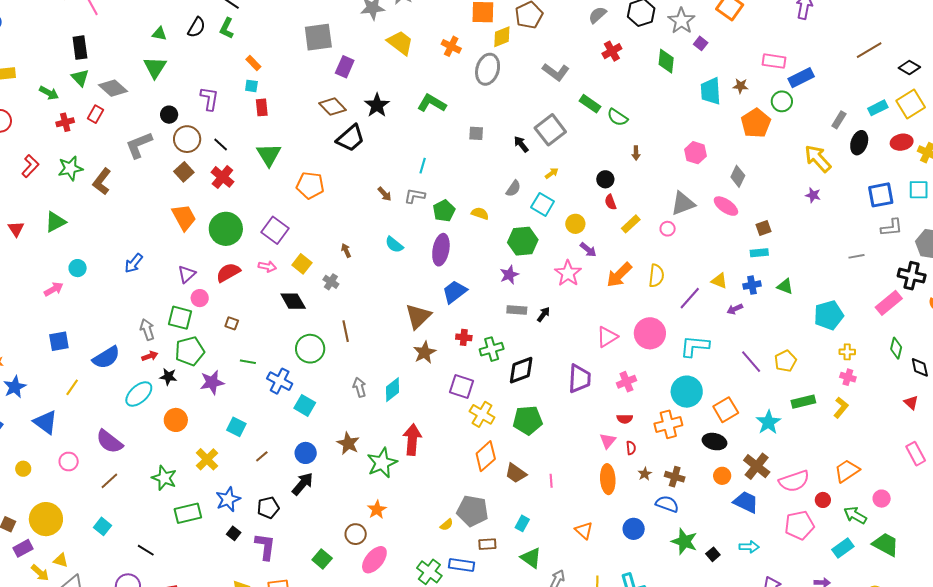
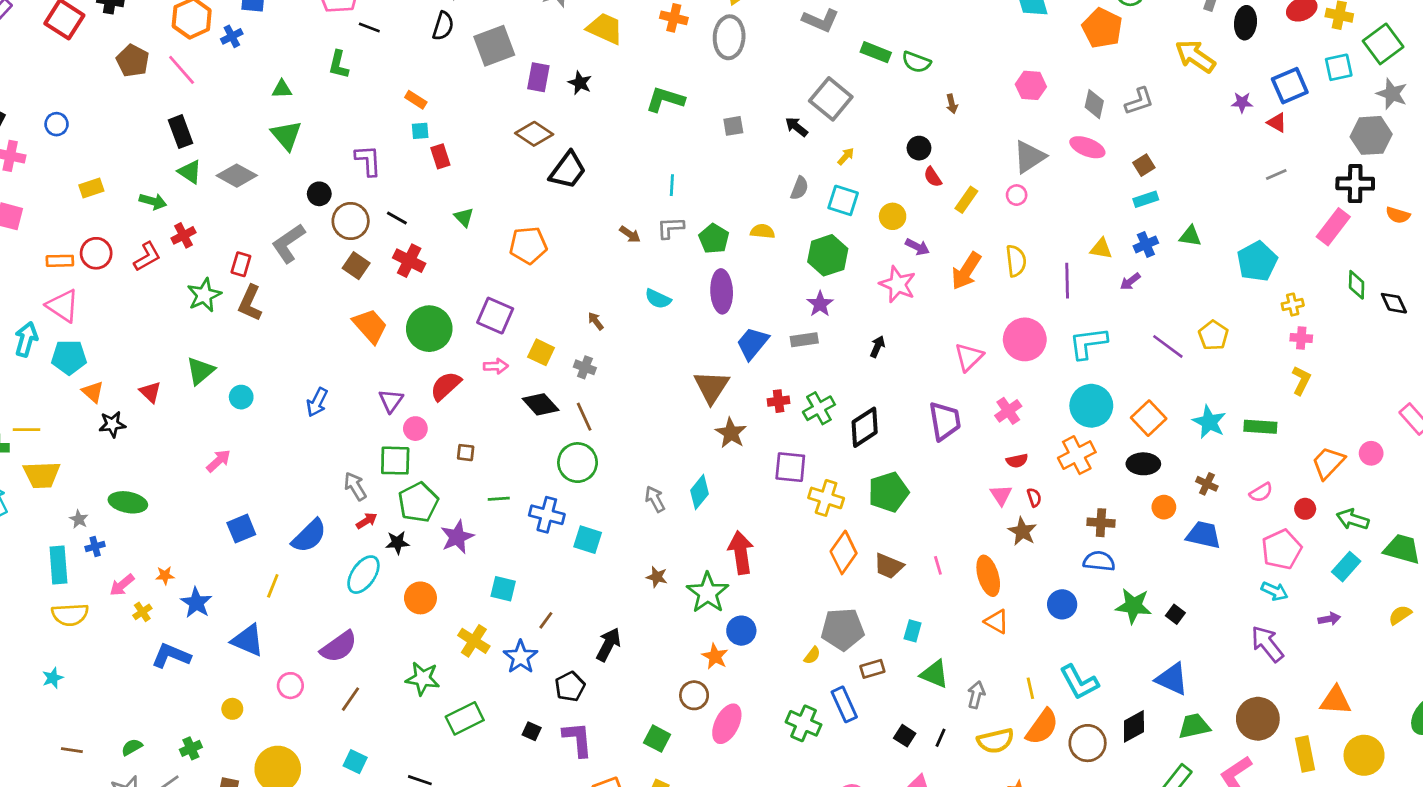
black semicircle: (197, 27) -> (443, 26), moved
green L-shape: (227, 28) -> (339, 65), moved
black star: (377, 105) -> (580, 83), moved, size x0.7
red rectangle: (96, 114) -> (241, 264), moved
green triangle: (269, 155) -> (464, 217), size x0.6
red L-shape: (30, 166) -> (147, 257), moved, turned 30
purple star: (813, 195) -> (1242, 102), moved
gray L-shape: (892, 228) -> (1139, 101), moved
cyan circle: (78, 268) -> (241, 397), moved
purple line: (690, 298) -> (1067, 281), turned -30
gray rectangle: (517, 310) -> (804, 340), moved
brown line: (346, 331) -> (584, 417), moved
green rectangle: (803, 402) -> (1260, 427), moved, turned 30
red triangle: (911, 403) -> (1277, 122), moved
purple semicircle: (109, 442) -> (339, 647), turned -60
brown star: (348, 443) -> (657, 577), size x0.7
blue circle: (306, 453) -> (741, 631), moved
brown cross: (757, 466) -> (1207, 484), size x0.6
brown star: (645, 474) -> (1022, 531), moved, size x1.5
orange ellipse: (608, 479) -> (988, 576), moved
pink semicircle: (794, 481) -> (1261, 492), size x0.6
blue star: (228, 499) -> (521, 657), moved
pink circle: (882, 499) -> (1371, 453), moved
cyan arrow: (749, 547) -> (1275, 591), moved, turned 36
blue rectangle: (461, 565) -> (844, 704), turned 70

